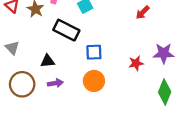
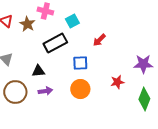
red arrow: (143, 12) -> (99, 40), moved
black rectangle: (66, 30) -> (55, 43), turned -55
red star: (136, 63) -> (117, 82), moved

